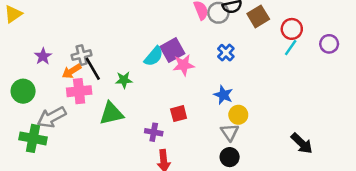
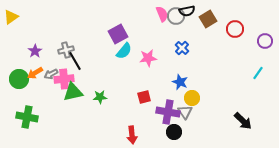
cyan line: (291, 48) -> (258, 73), moved
purple square: (172, 50) -> (118, 34), moved
orange arrow: (72, 71) -> (35, 73), moved
green star: (124, 80) -> (100, 97), moved
green triangle: (111, 114) -> (73, 92), moved
gray arrow: (52, 117) -> (51, 74), moved, size x0.6
purple cross: (154, 132) -> (168, 112), moved, size x1.6
black circle: (230, 157) -> (174, 132), moved

